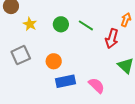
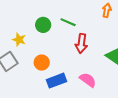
yellow star: (30, 24) -> (19, 40), moved
red arrow: (112, 39) -> (81, 43), moved

